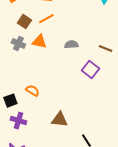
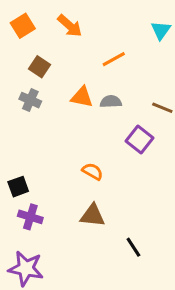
orange line: (46, 19) -> (114, 59), moved
orange triangle: (39, 42) -> (82, 97), moved
orange semicircle: (32, 91) -> (93, 171), moved

